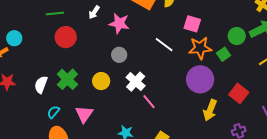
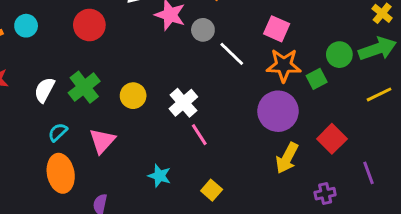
cyan circle: (14, 38) -> (26, 26), moved
gray circle: (119, 55) -> (203, 30), moved

